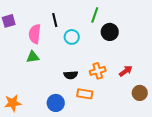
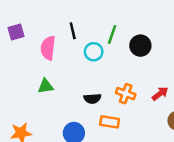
green line: (95, 15) -> (112, 34), moved
green triangle: (33, 57) -> (46, 86), moved
orange cross: (98, 71) -> (126, 94), turned 35

